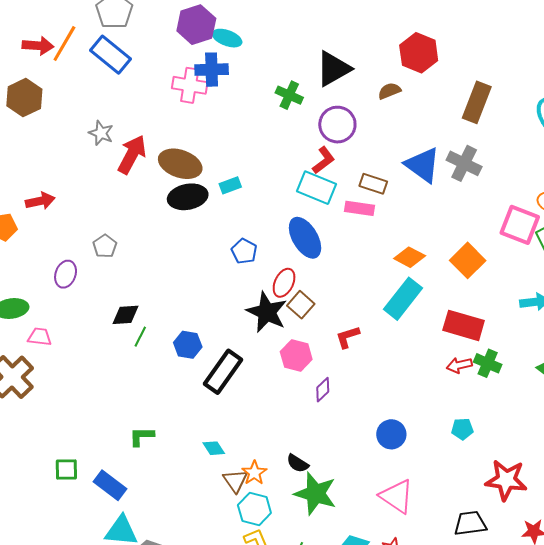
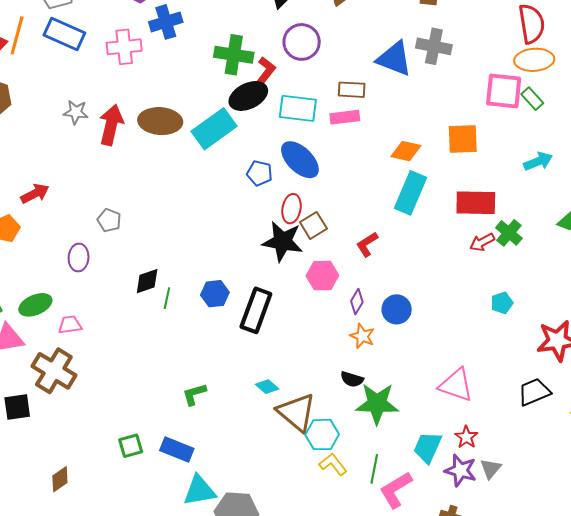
pink cross: (190, 85) -> (124, 47), moved
green cross: (289, 95) -> (234, 55), moved, size x1.4
red L-shape: (323, 160) -> (266, 71), moved
cyan rectangle: (230, 185) -> (214, 129), size x2.0
black ellipse: (188, 197) -> (248, 96), moved
blue pentagon: (244, 251) -> (260, 173), moved
orange square: (468, 260) -> (463, 139), turned -32
brown square: (301, 305) -> (313, 225), turned 32
green cross: (488, 363) -> (509, 233), turned 32
blue circle: (391, 434) -> (397, 309), moved
orange star: (254, 473) -> (362, 336), moved
brown triangle: (235, 481) -> (296, 412), size x1.6

